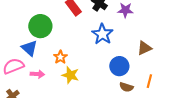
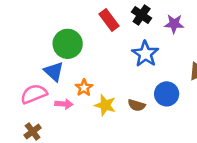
orange star: (60, 57) -> (84, 88), moved
brown semicircle: (126, 87) -> (137, 105), moved

